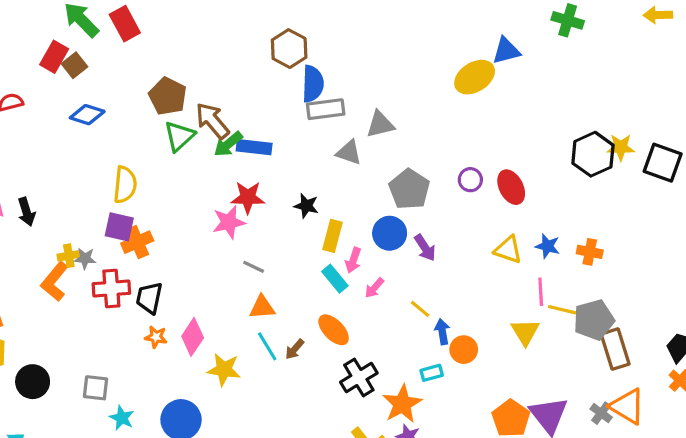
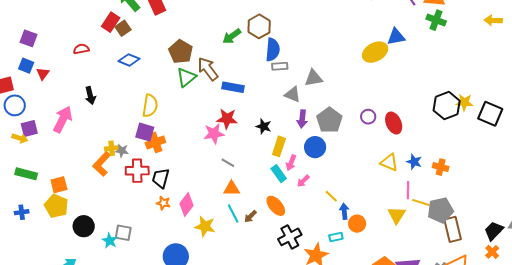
gray rectangle: (326, 109) -> (280, 66), size x0.7
green arrow: (228, 144) -> (232, 36), moved
black arrow: (26, 212) -> (90, 96), moved
purple arrow: (425, 248) -> (302, 119), moved, turned 36
cyan star: (122, 418) -> (110, 241), moved

